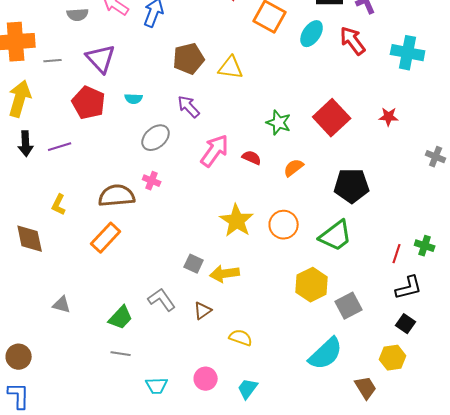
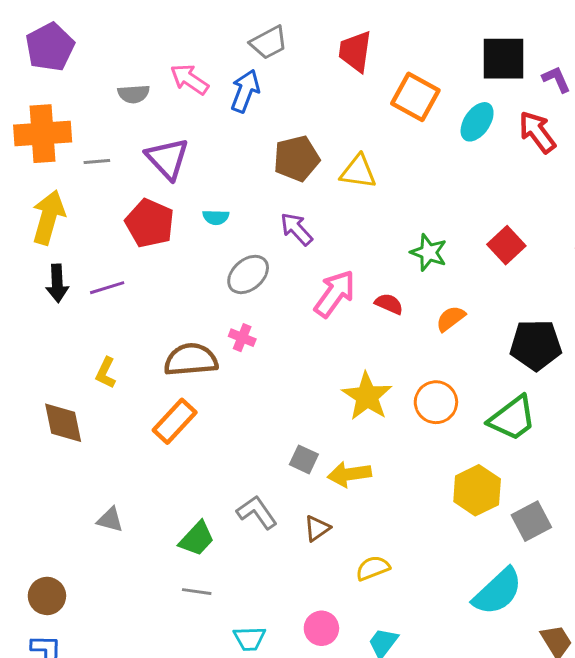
red square: (332, 118) -> (506, 245), size x0.7
yellow semicircle: (241, 338) -> (373, 568), turned -40

